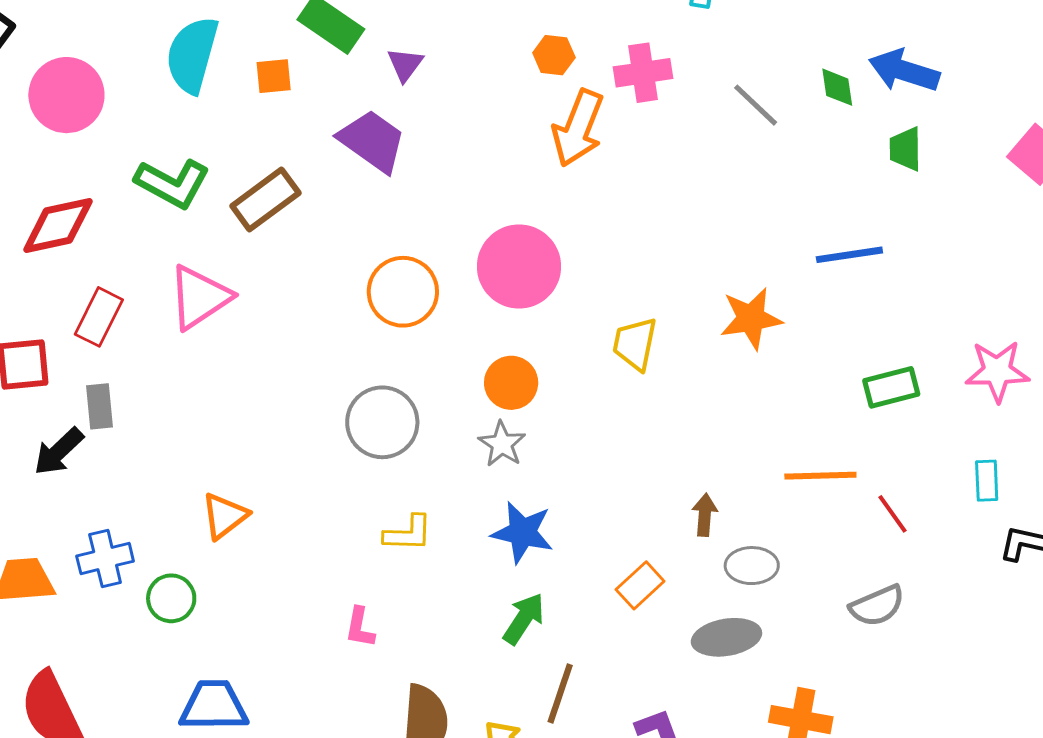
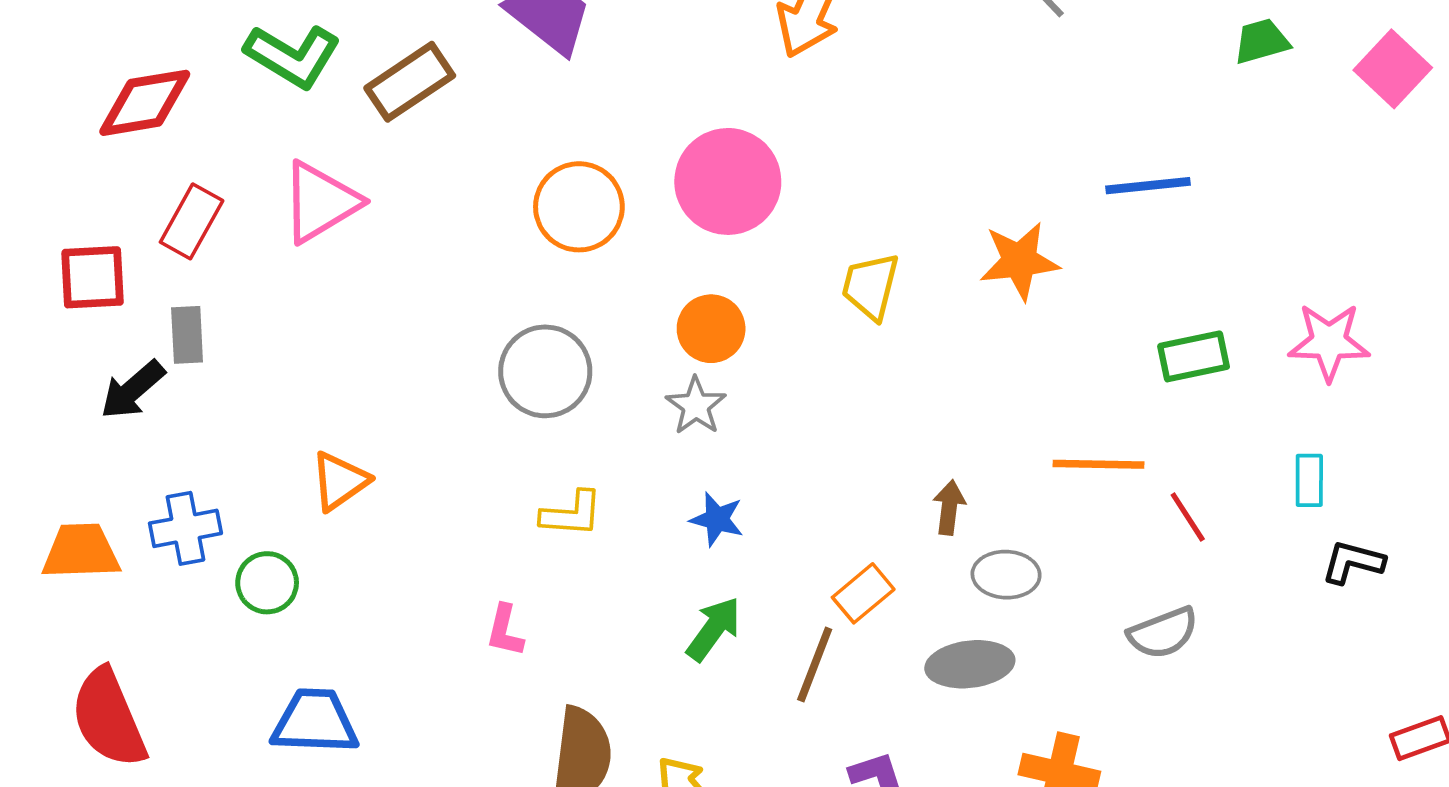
green trapezoid: (906, 149) -> (1262, 41), moved, turned 72
blue star: (522, 532) -> (717, 519), size x0.7
brown line: (560, 694) -> (815, 664), moved

